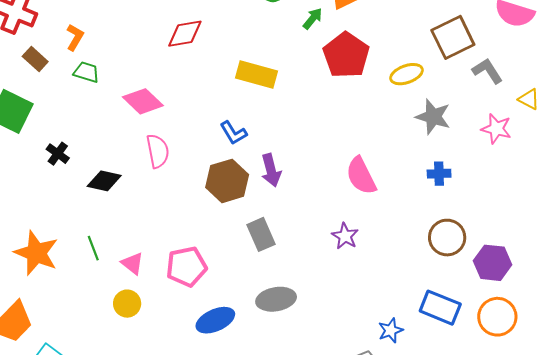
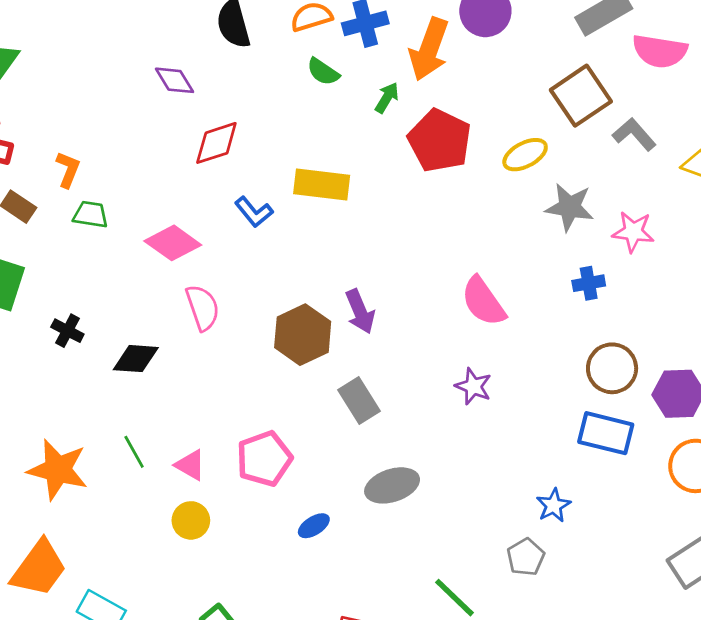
pink star: (496, 129) -> (633, 232), moved
blue L-shape: (233, 133) -> (254, 212), moved
blue rectangle: (440, 308) -> (606, 433), moved
blue ellipse: (215, 320) -> (314, 526), size x0.6

